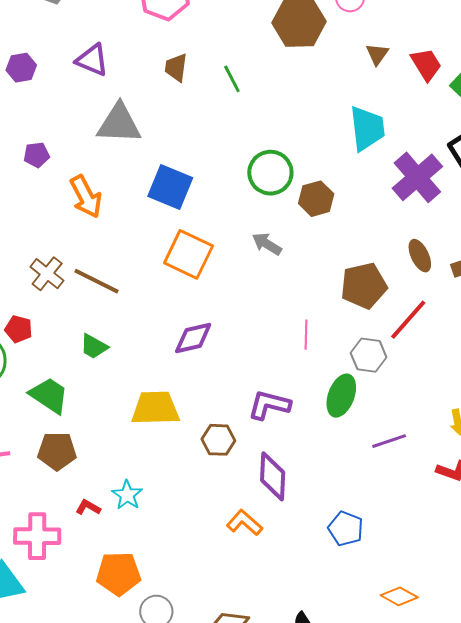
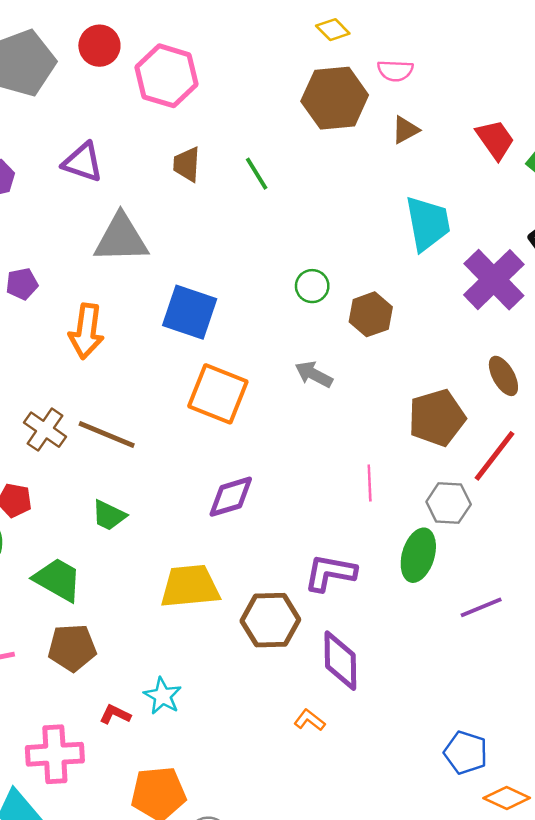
brown triangle: (377, 54) -> (405, 130), moved, turned 30
green circle: (270, 173) -> (312, 286), size x0.6
orange arrow: (86, 197) -> (86, 331), turned 39
brown hexagon: (218, 440) -> (270, 620), size x1.4
orange L-shape: (244, 523) -> (309, 720), size x0.7
blue pentagon: (346, 529) -> (466, 753), moved

